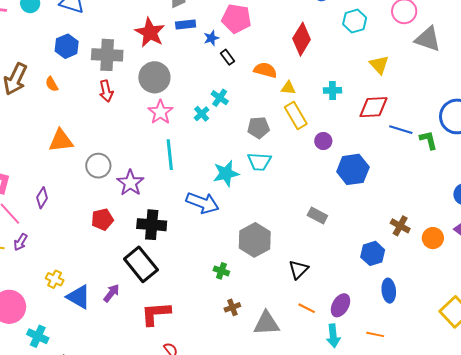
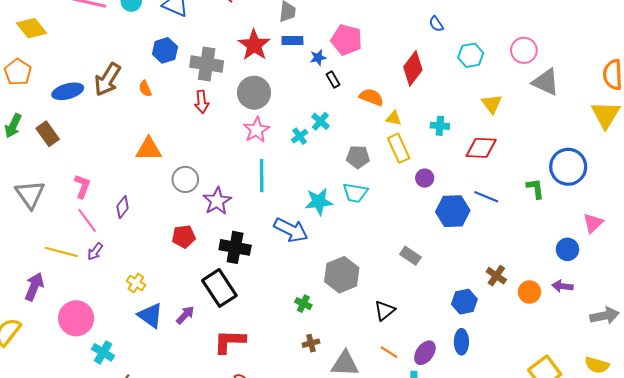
blue line: (401, 130) -> (486, 197), moved
yellow cross: (55, 279) -> (136, 283), moved
blue ellipse: (389, 291) -> (461, 342), moved

